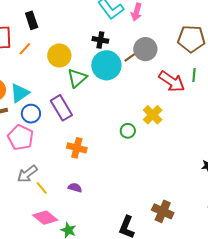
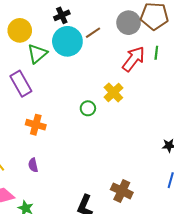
black cross: (100, 40) -> (62, 15), turned -35
gray circle: (145, 49) -> (129, 23), moved
red arrow: (172, 81) -> (134, 59), turned -88
purple semicircle: (75, 188) -> (33, 165), turned -120

